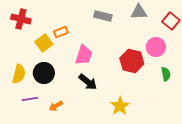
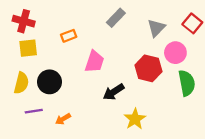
gray triangle: (139, 12) -> (156, 28), moved, turned -42
gray rectangle: (103, 16) -> (116, 18), turned -60
yellow square: (44, 43) -> (28, 48), moved, turned 30
green semicircle: (166, 74) -> (187, 83), size x1.6
black arrow: (88, 82) -> (114, 92), moved, turned 108

